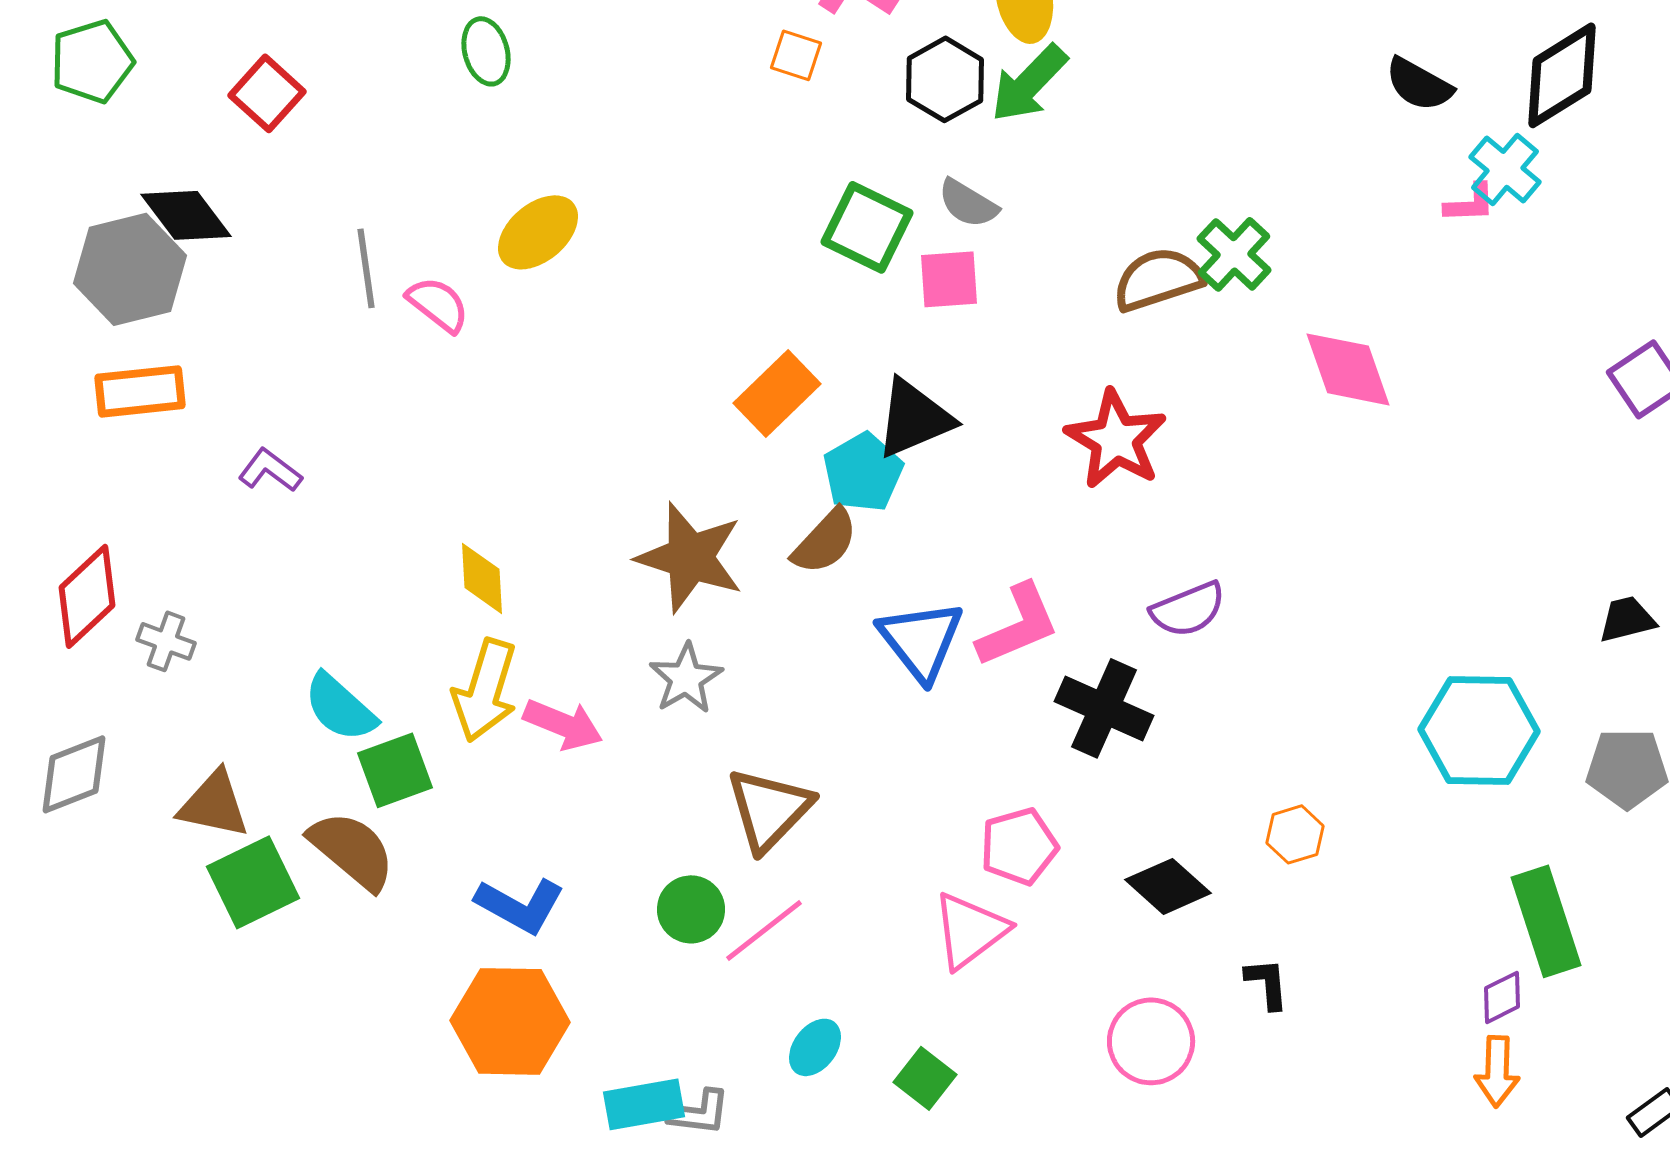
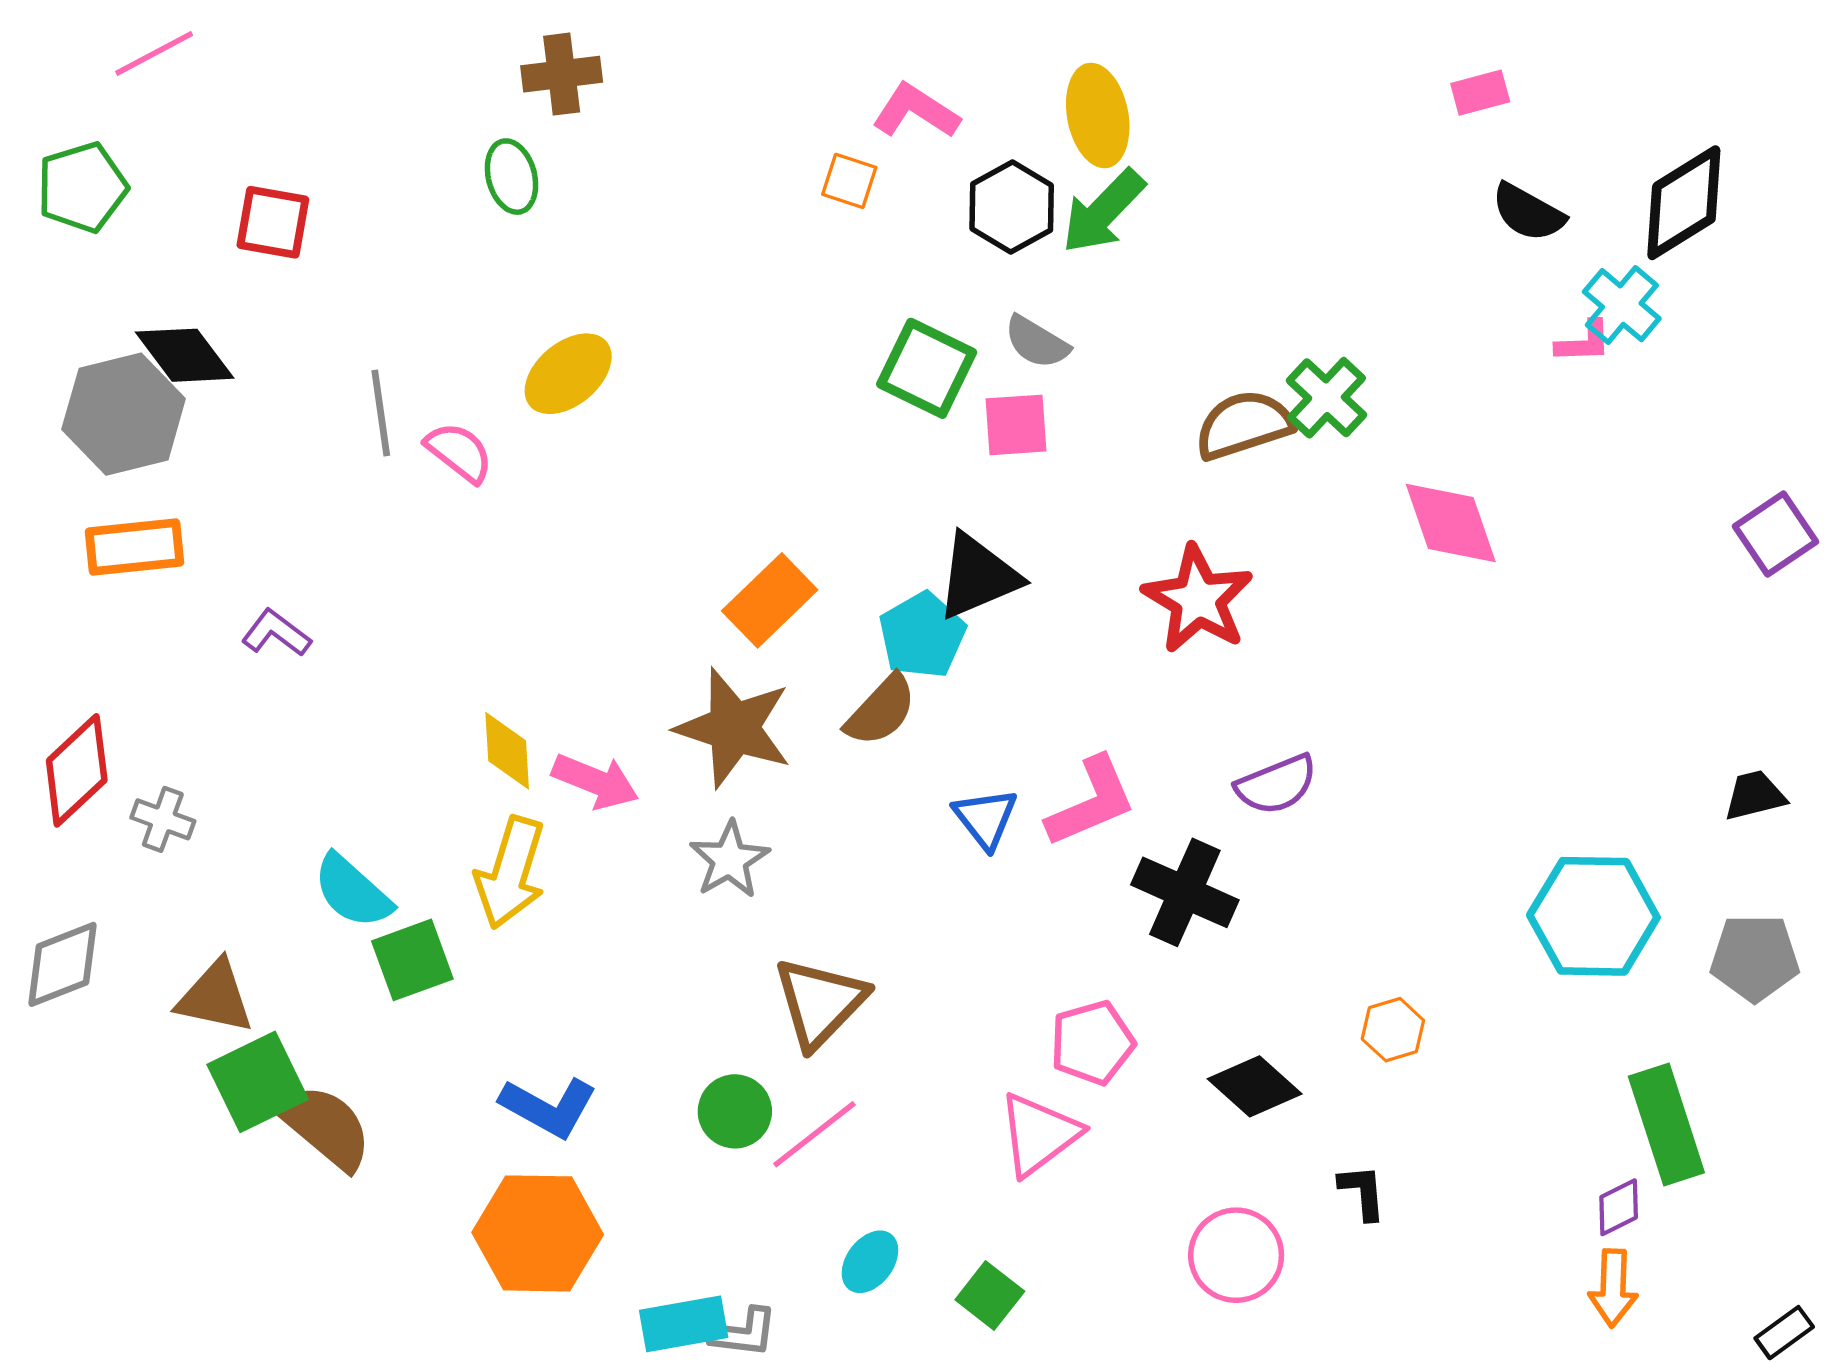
red square: (267, 93) -> (273, 222), turned -32
orange rectangle: (777, 393) -> (770, 600), moved
blue triangle: (921, 640) -> (985, 818), size x0.7
pink arrow: (563, 724) -> (595, 781), moved
brown semicircle: (352, 850) -> (325, 1127), moved

